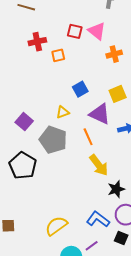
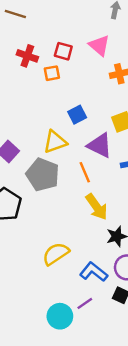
red square: (75, 31) -> (63, 51), moved
red cross: (37, 42) -> (27, 56), turned 30
yellow triangle: (63, 112) -> (55, 142), size x1.5
yellow semicircle: (56, 226) -> (56, 254), moved

